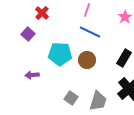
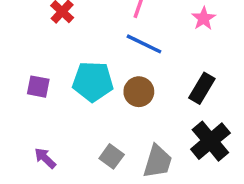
purple square: (28, 34) -> (38, 87), moved, turned -32
purple arrow: (32, 75) -> (45, 158), moved, turned 48

